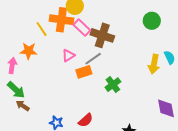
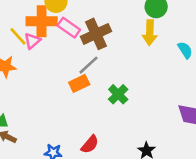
brown cross: (102, 35) -> (96, 34), turned -35
pink triangle: (68, 55) -> (32, 41), moved
yellow arrow: (154, 64) -> (150, 33), moved

